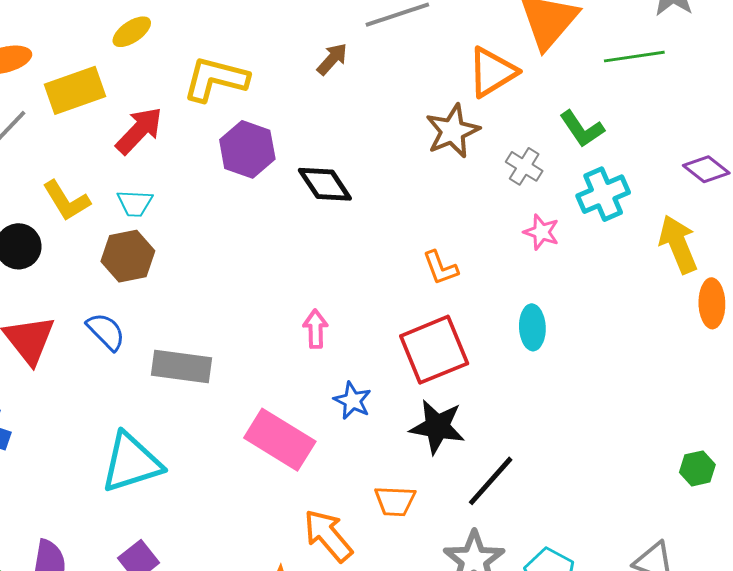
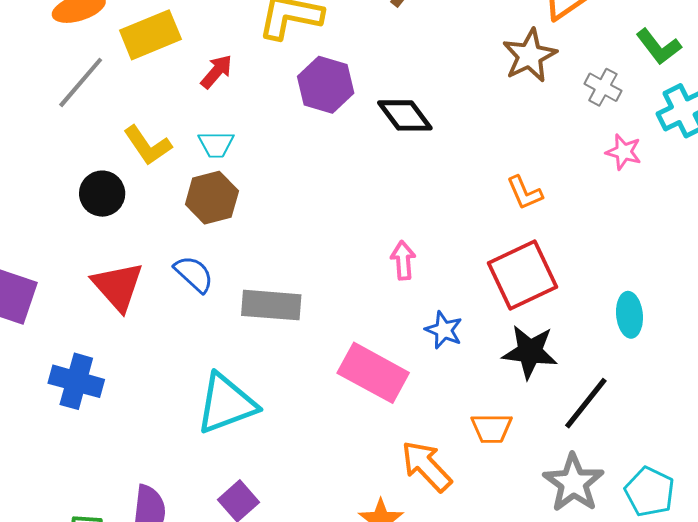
red arrow: (139, 130) -> (217, 72), size x0.7
cyan ellipse: (532, 327) -> (629, 315), moved

